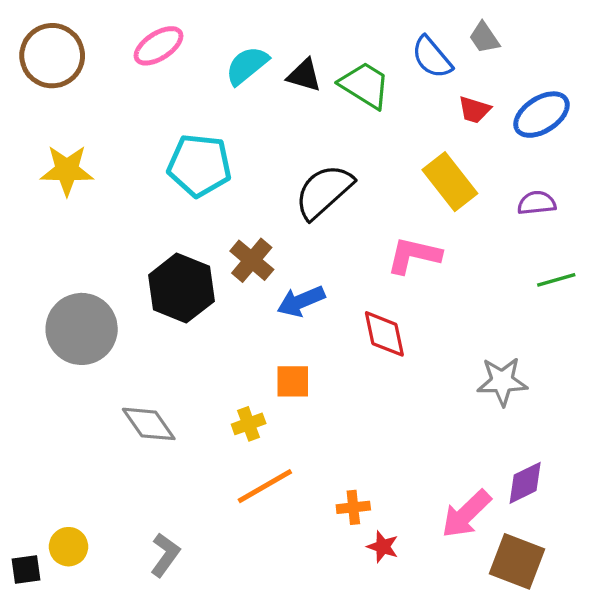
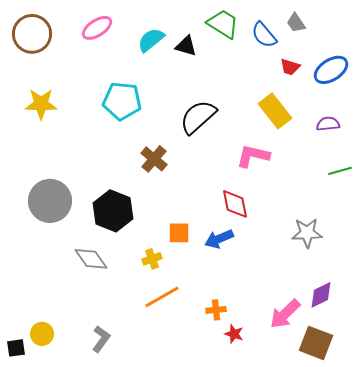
green trapezoid: (365, 85) -> (223, 24), moved
black hexagon: (181, 288) -> (113, 211), moved
blue arrow: (301, 301) -> (219, 239), moved

